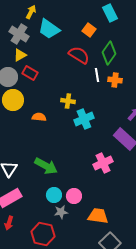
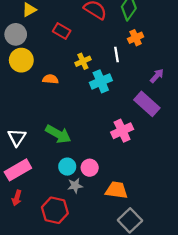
red rectangle: (30, 73) -> (62, 31), moved
white line: (97, 75) -> (117, 55), moved
orange cross: (115, 80) -> (136, 38), turned -32
yellow cross: (68, 101) -> (83, 61), turned -32

